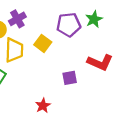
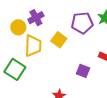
purple square: (70, 78) -> (83, 71), turned 32

